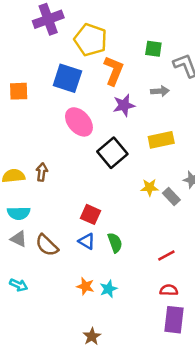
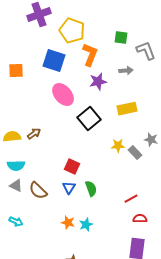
brown arrow: (42, 172) -> (34, 134), turned 48
blue triangle: (87, 241) -> (69, 188), turned 32
red semicircle: (169, 290) -> (140, 219), moved

